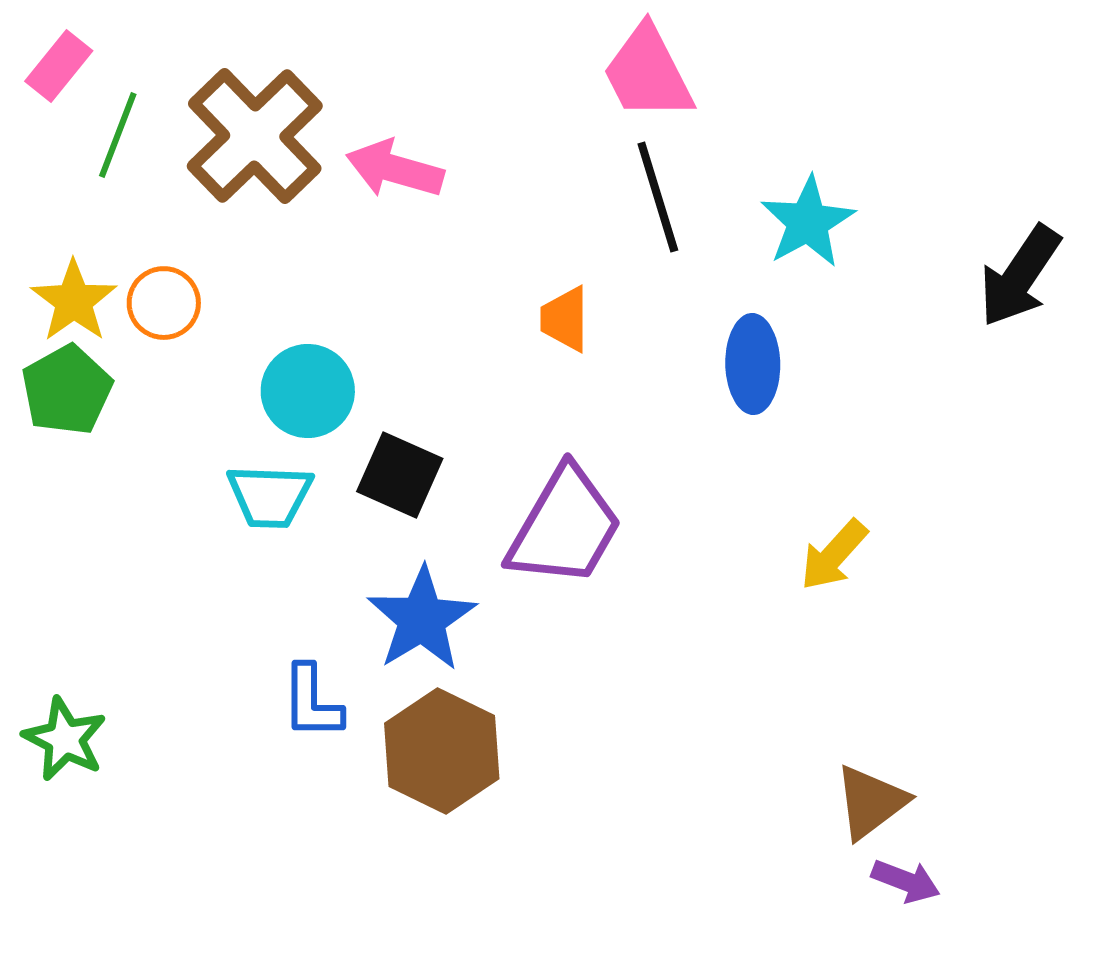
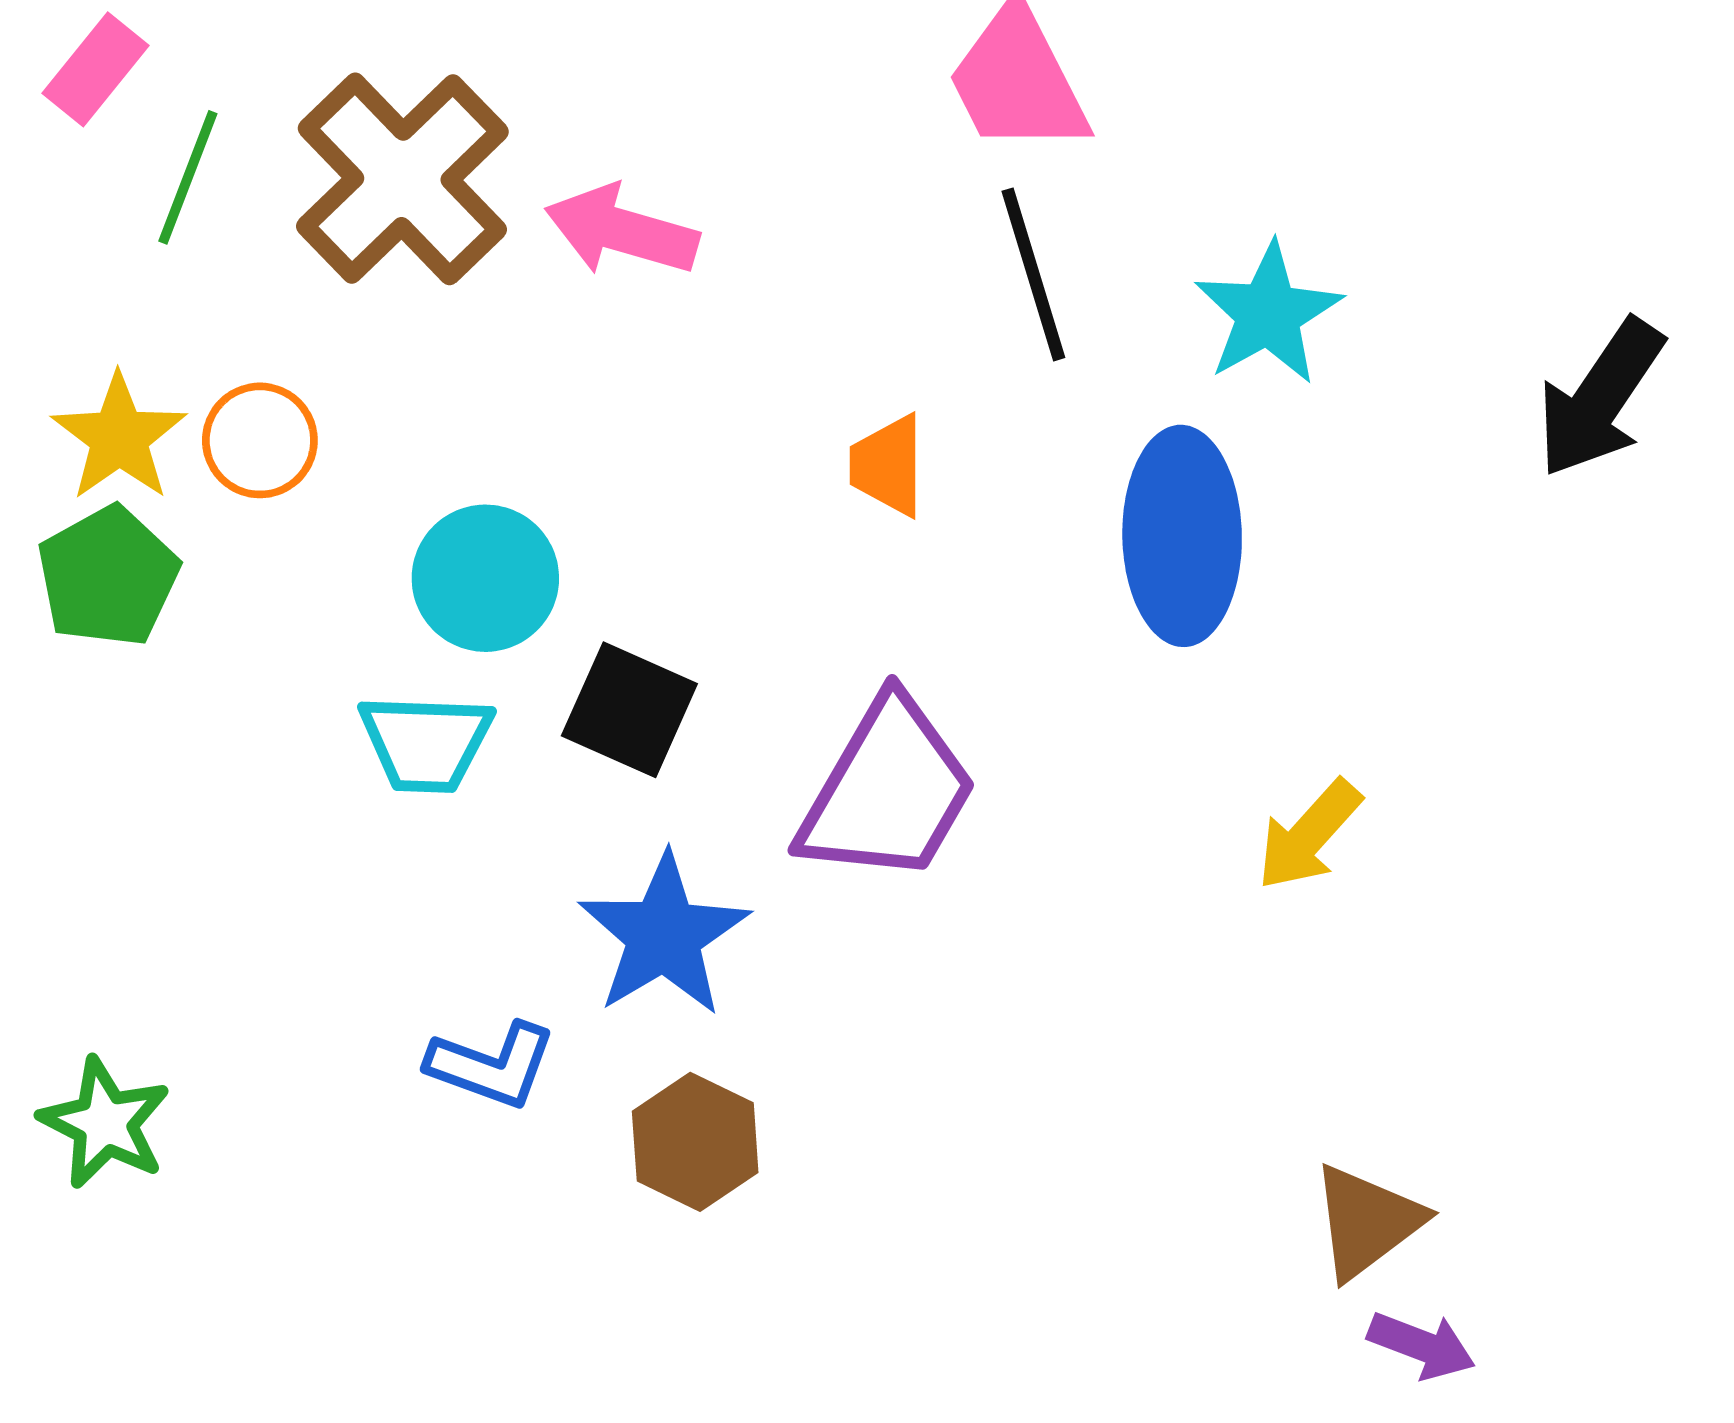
blue ellipse: (753, 364) -> (1182, 536), size x1.4
blue L-shape: (312, 702) -> (492, 1065), turned -70
brown hexagon: (442, 751) -> (695, 1142), size x0.7

